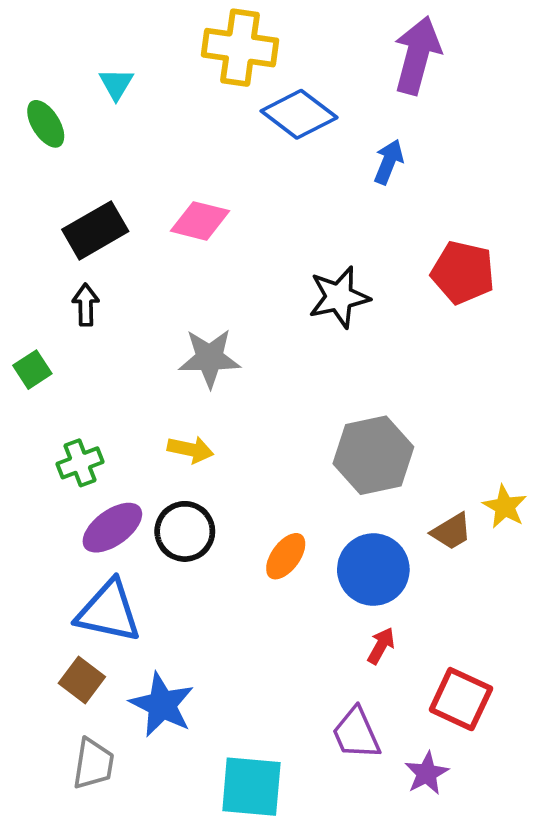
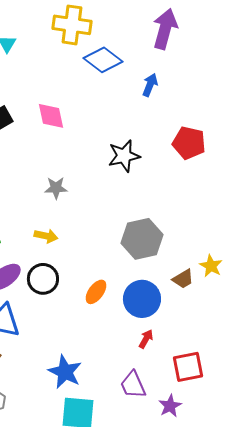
pink diamond: (200, 221) -> (51, 116), turned 64
gray star: (210, 358) -> (56, 188), size x0.7
red square: (461, 699) -> (188, 367), turned -36
blue star: (162, 705) -> (65, 372), moved

